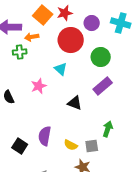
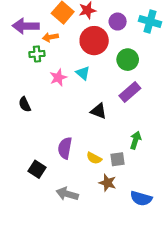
pink star: (39, 86) -> (58, 78), moved
black square: (20, 146) -> (37, 169), moved

